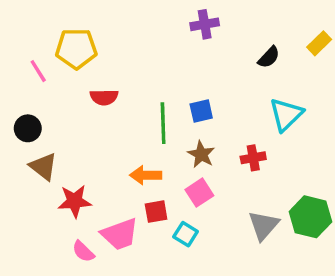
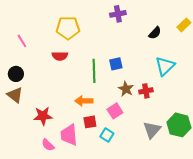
yellow pentagon: (76, 49) -> (68, 28), moved
brown star: (201, 154) -> (126, 89), moved
brown triangle: (43, 166) -> (15, 95), moved
pink trapezoid: (120, 234) -> (69, 135), turned 105

